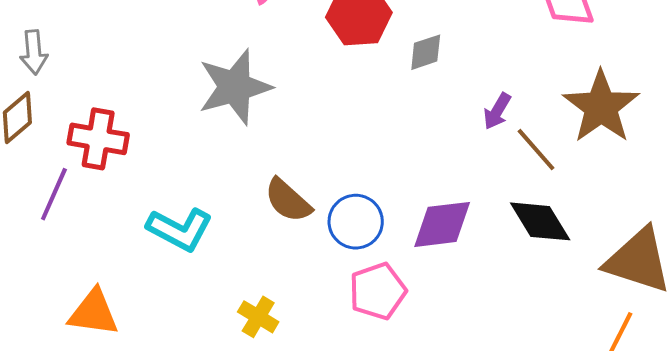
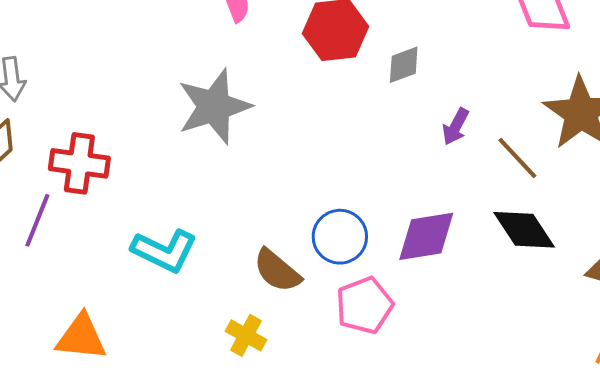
purple arrow: (497, 111) -> (456, 127), moved
brown semicircle: (288, 200) -> (277, 271), moved

